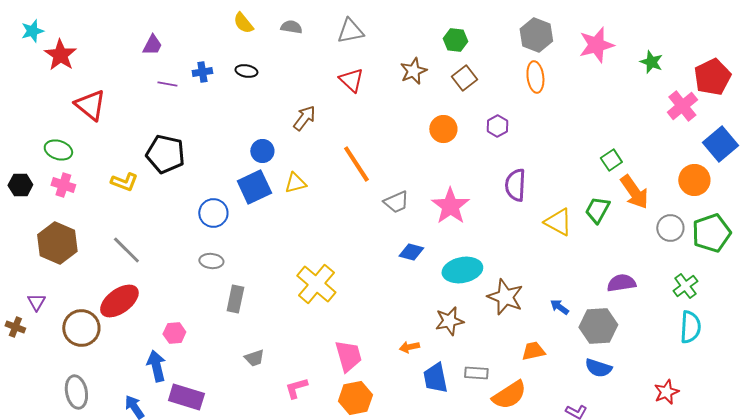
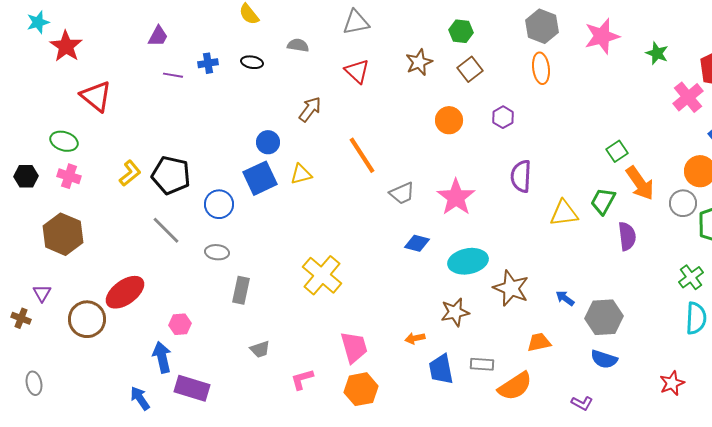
gray semicircle: (291, 27) -> (298, 45), moved
black pentagon: (165, 154) -> (171, 175), moved
yellow L-shape: (124, 182) -> (130, 173), turned -60
yellow triangle: (558, 222) -> (564, 213), turned -36
gray circle: (670, 228) -> (683, 203), moved
gray line: (126, 250) -> (166, 230), moved
purple semicircle: (621, 283) -> (627, 236), moved, turned 92
gray ellipse: (76, 392) -> (34, 383), moved, size x0.7

